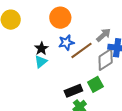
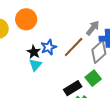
orange circle: (60, 18) -> (26, 19), moved
blue star: (66, 43) -> (49, 47), moved

